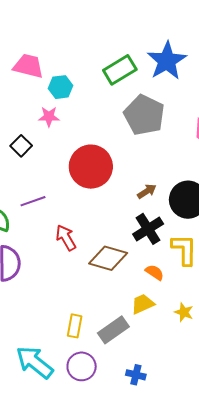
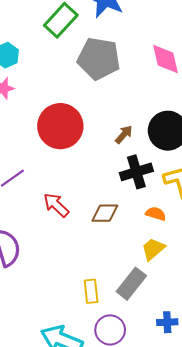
black cross: (148, 229) -> (136, 172), turned 32
brown diamond: (108, 258) -> (105, 213), size x0.7

